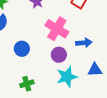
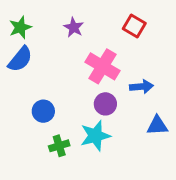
blue circle: (22, 49) -> (43, 111), moved
cyan star: (67, 77) -> (95, 136), moved

